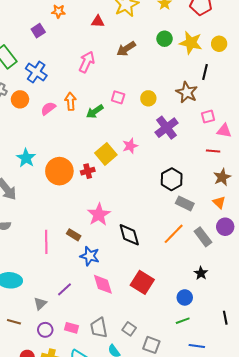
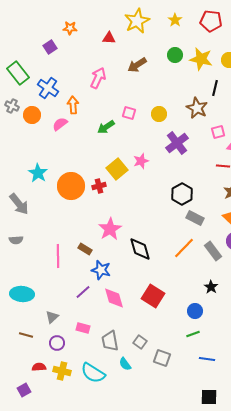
orange arrow: (71, 101) -> (73, 105), moved
purple line: (64, 289) -> (83, 292), moved
pink rectangle: (72, 328) -> (83, 328), moved

